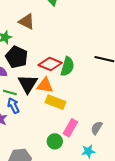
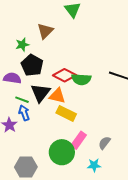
brown triangle: (27, 21) -> (45, 31), turned 42
green semicircle: (67, 66) -> (81, 79), turned 72
green circle: (55, 141) -> (62, 152), size x1.6

